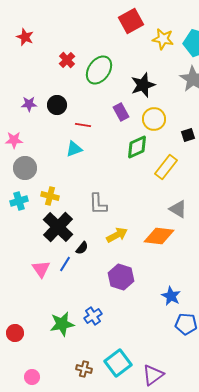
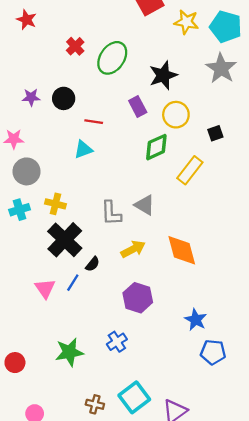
gray triangle: (178, 209) -> (145, 205), moved
orange diamond: (159, 236) -> (182, 250), turned 68
blue cross: (93, 316) -> (117, 342), moved

